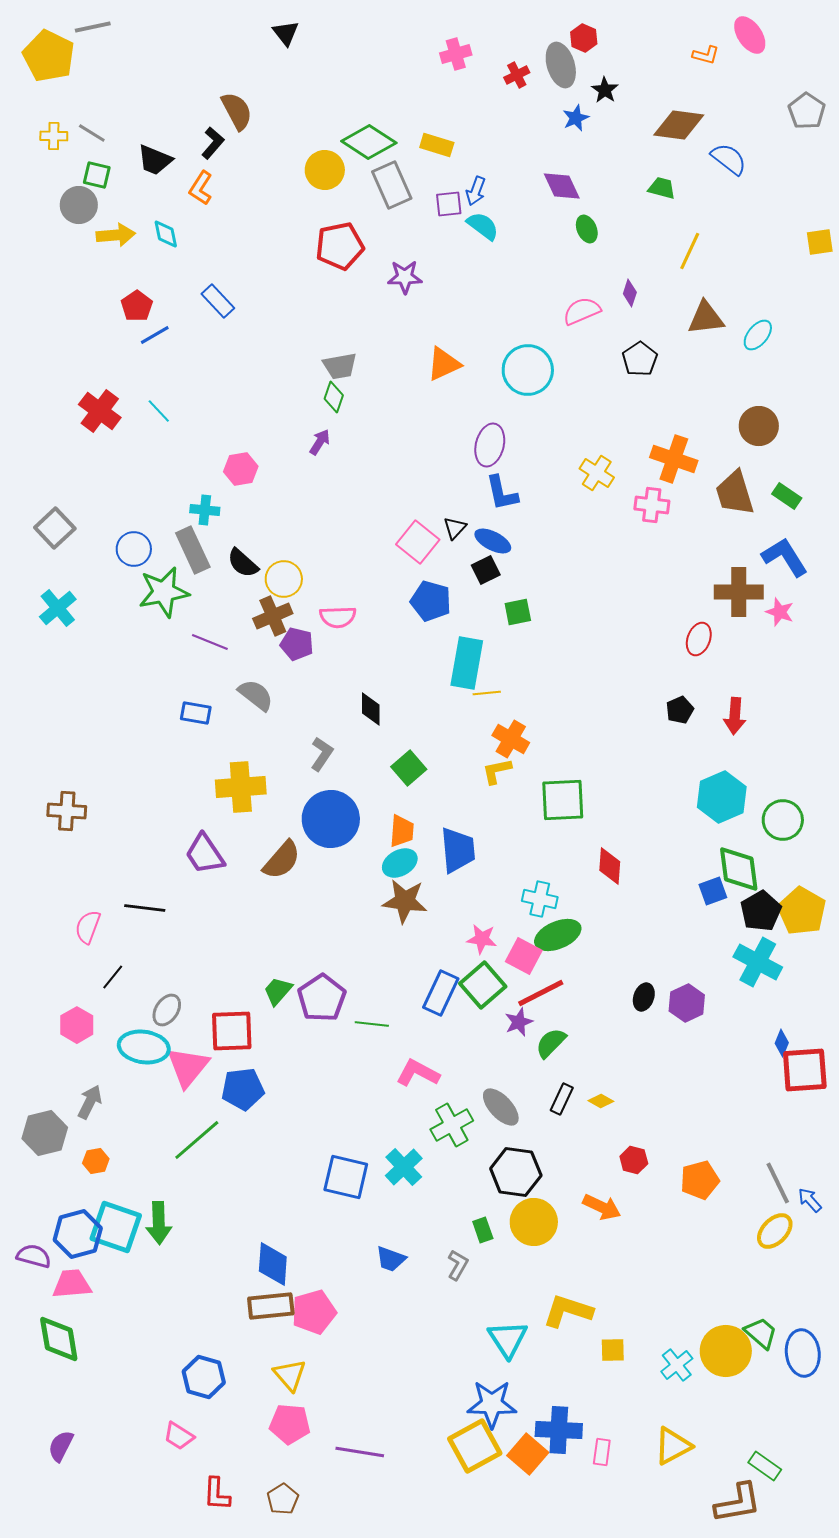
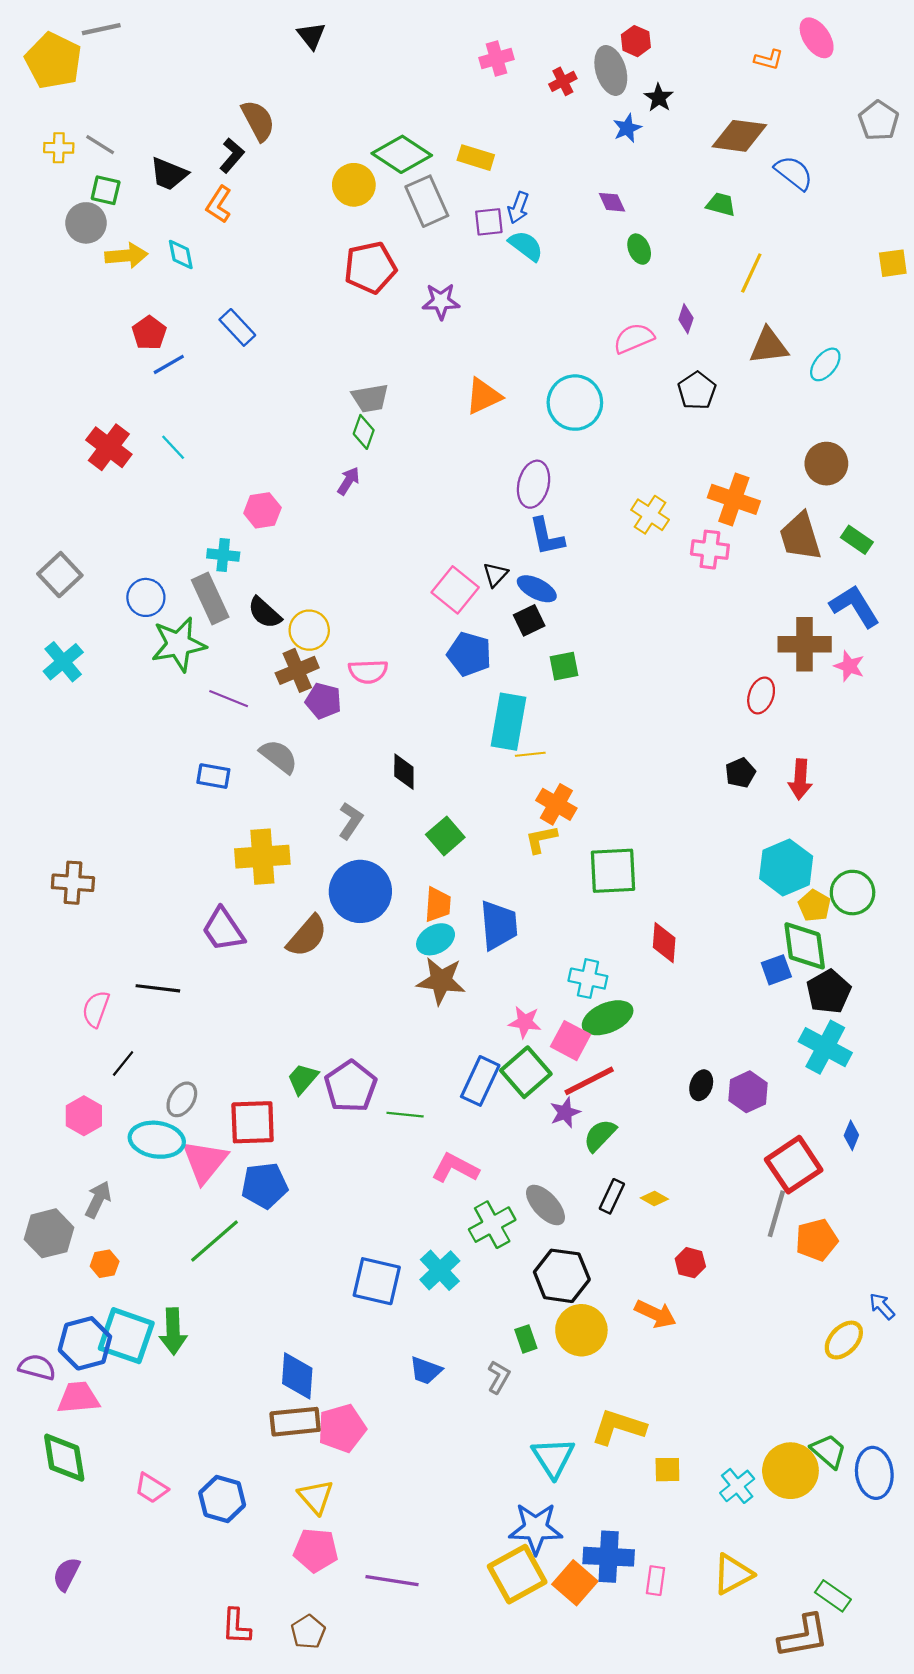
purple diamond: (562, 186) -> (612, 202), size x0.7
yellow pentagon: (802, 911) -> (814, 906), moved, size x0.6
red square: (805, 1070) -> (794, 1165), moved, turned -30
orange pentagon: (700, 1180) -> (817, 1240), moved
gray line: (778, 1183) -> (776, 1214), moved, turned 42
pink trapezoid: (179, 1436) -> (151, 1488), moved

